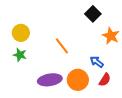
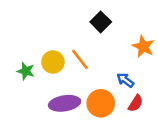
black square: (93, 14) -> (101, 22), moved
yellow circle: (21, 33) -> (53, 62), moved

